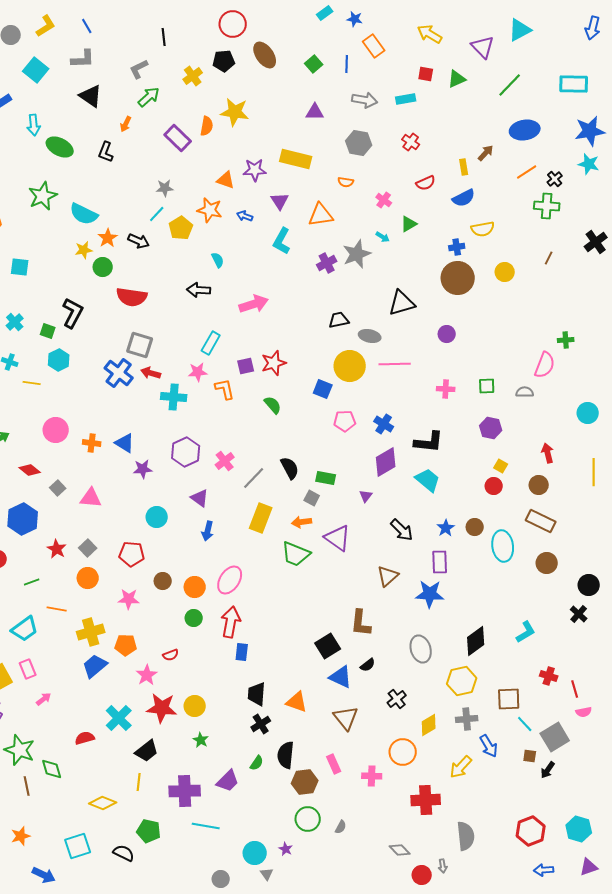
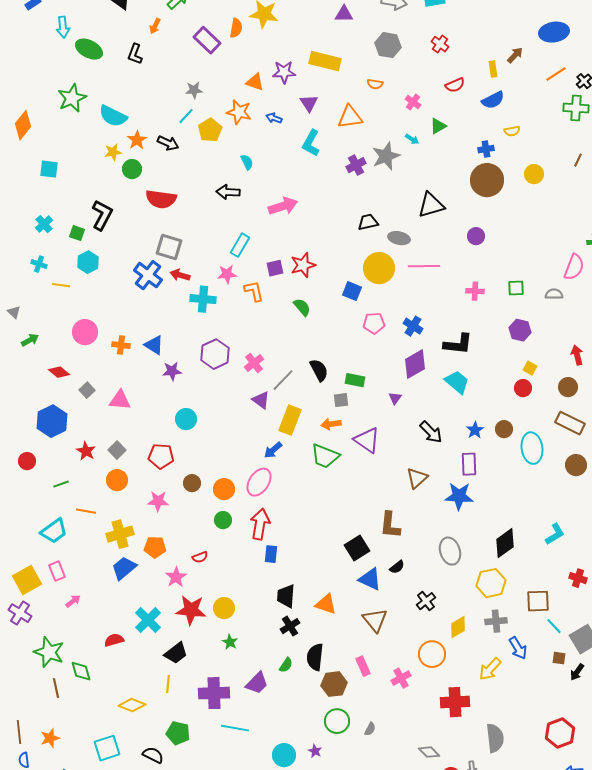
yellow semicircle: (483, 229) -> (512, 131), size x0.7
purple triangle: (200, 498) -> (261, 400), moved
gray square: (312, 498) -> (341, 400), turned -35
blue arrow: (208, 531) -> (273, 450), moved, turned 36
pink cross: (372, 776) -> (401, 678), turned -30

